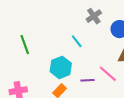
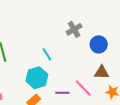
cyan line: (77, 41) -> (47, 54), moved

